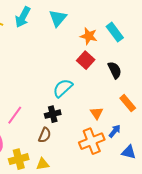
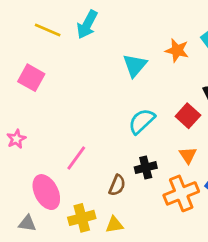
cyan triangle: (58, 18) -> (135, 65), moved
red square: (86, 60) -> (188, 116), moved
black cross: (53, 114) -> (146, 168), moved

